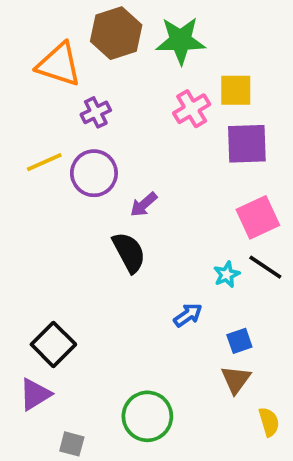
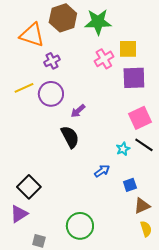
brown triangle: (236, 379) -> (142, 206), moved, turned 30

